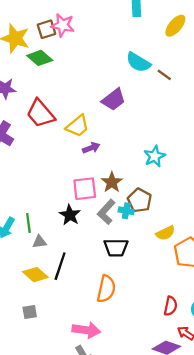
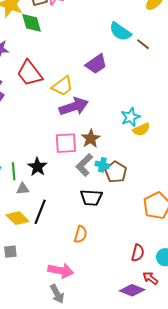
green diamond: (40, 58) -> (32, 23), turned 30
purple arrow: (91, 148) -> (74, 107), size x1.8
brown pentagon: (140, 200) -> (116, 172), moved
black star: (70, 215) -> (37, 167), moved
yellow semicircle: (166, 233) -> (141, 129), moved
orange semicircle: (106, 289) -> (81, 234), size x0.7

